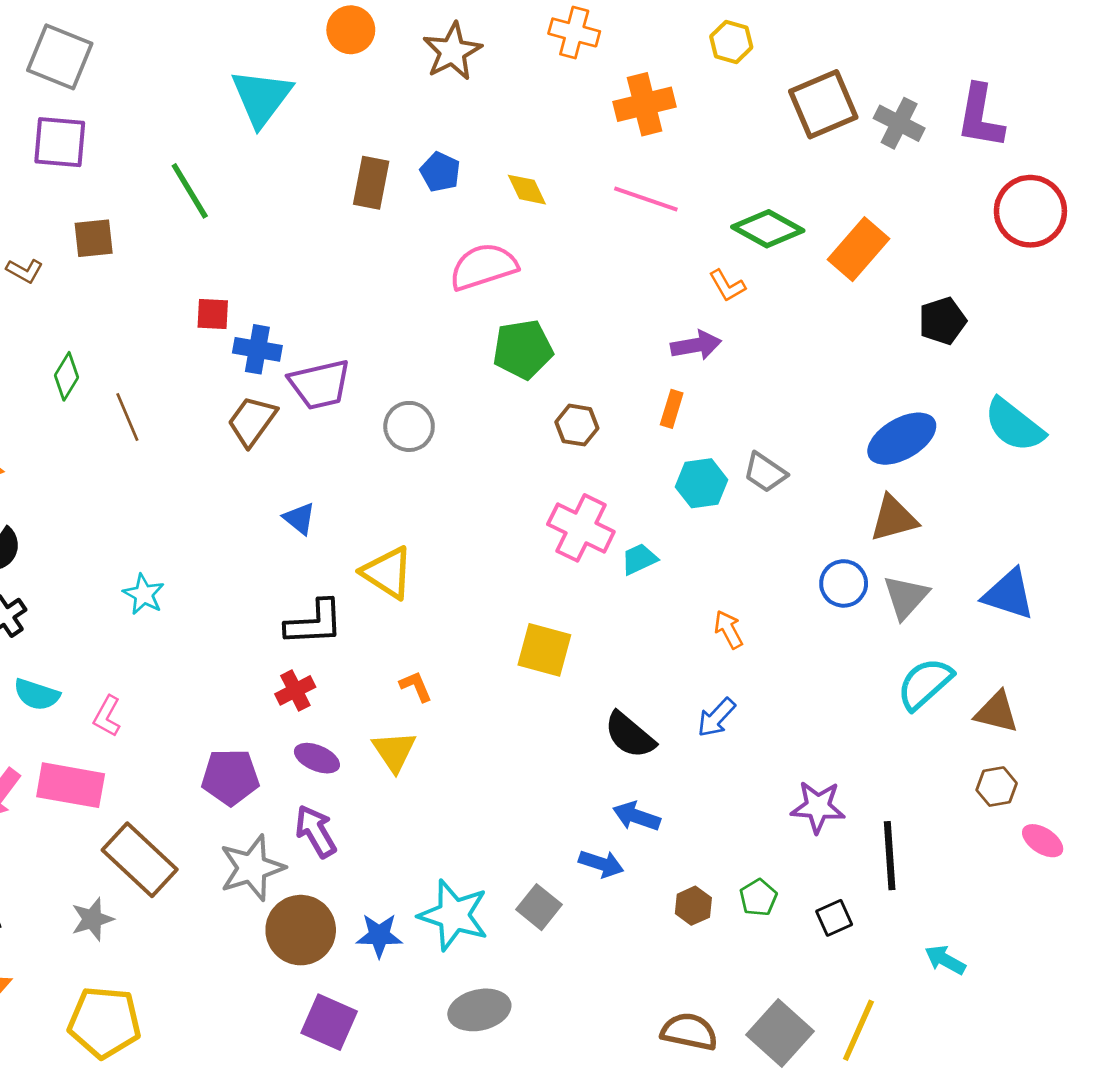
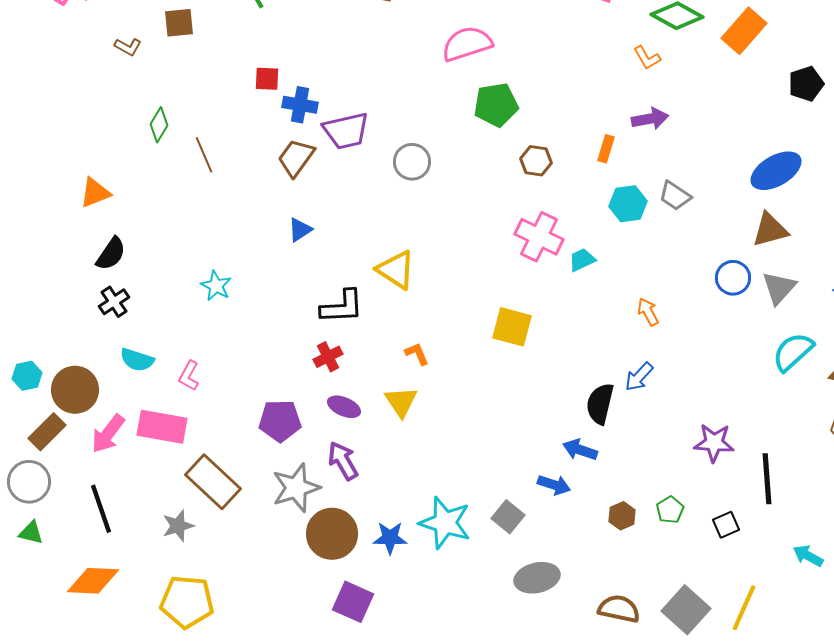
purple arrow: (696, 345) -> (650, 119), moved
blue triangle: (299, 519) -> (300, 230), moved, turned 48
black semicircle: (630, 735) -> (600, 404), moved, turned 63
gray ellipse: (479, 1010) -> (537, 578), moved

